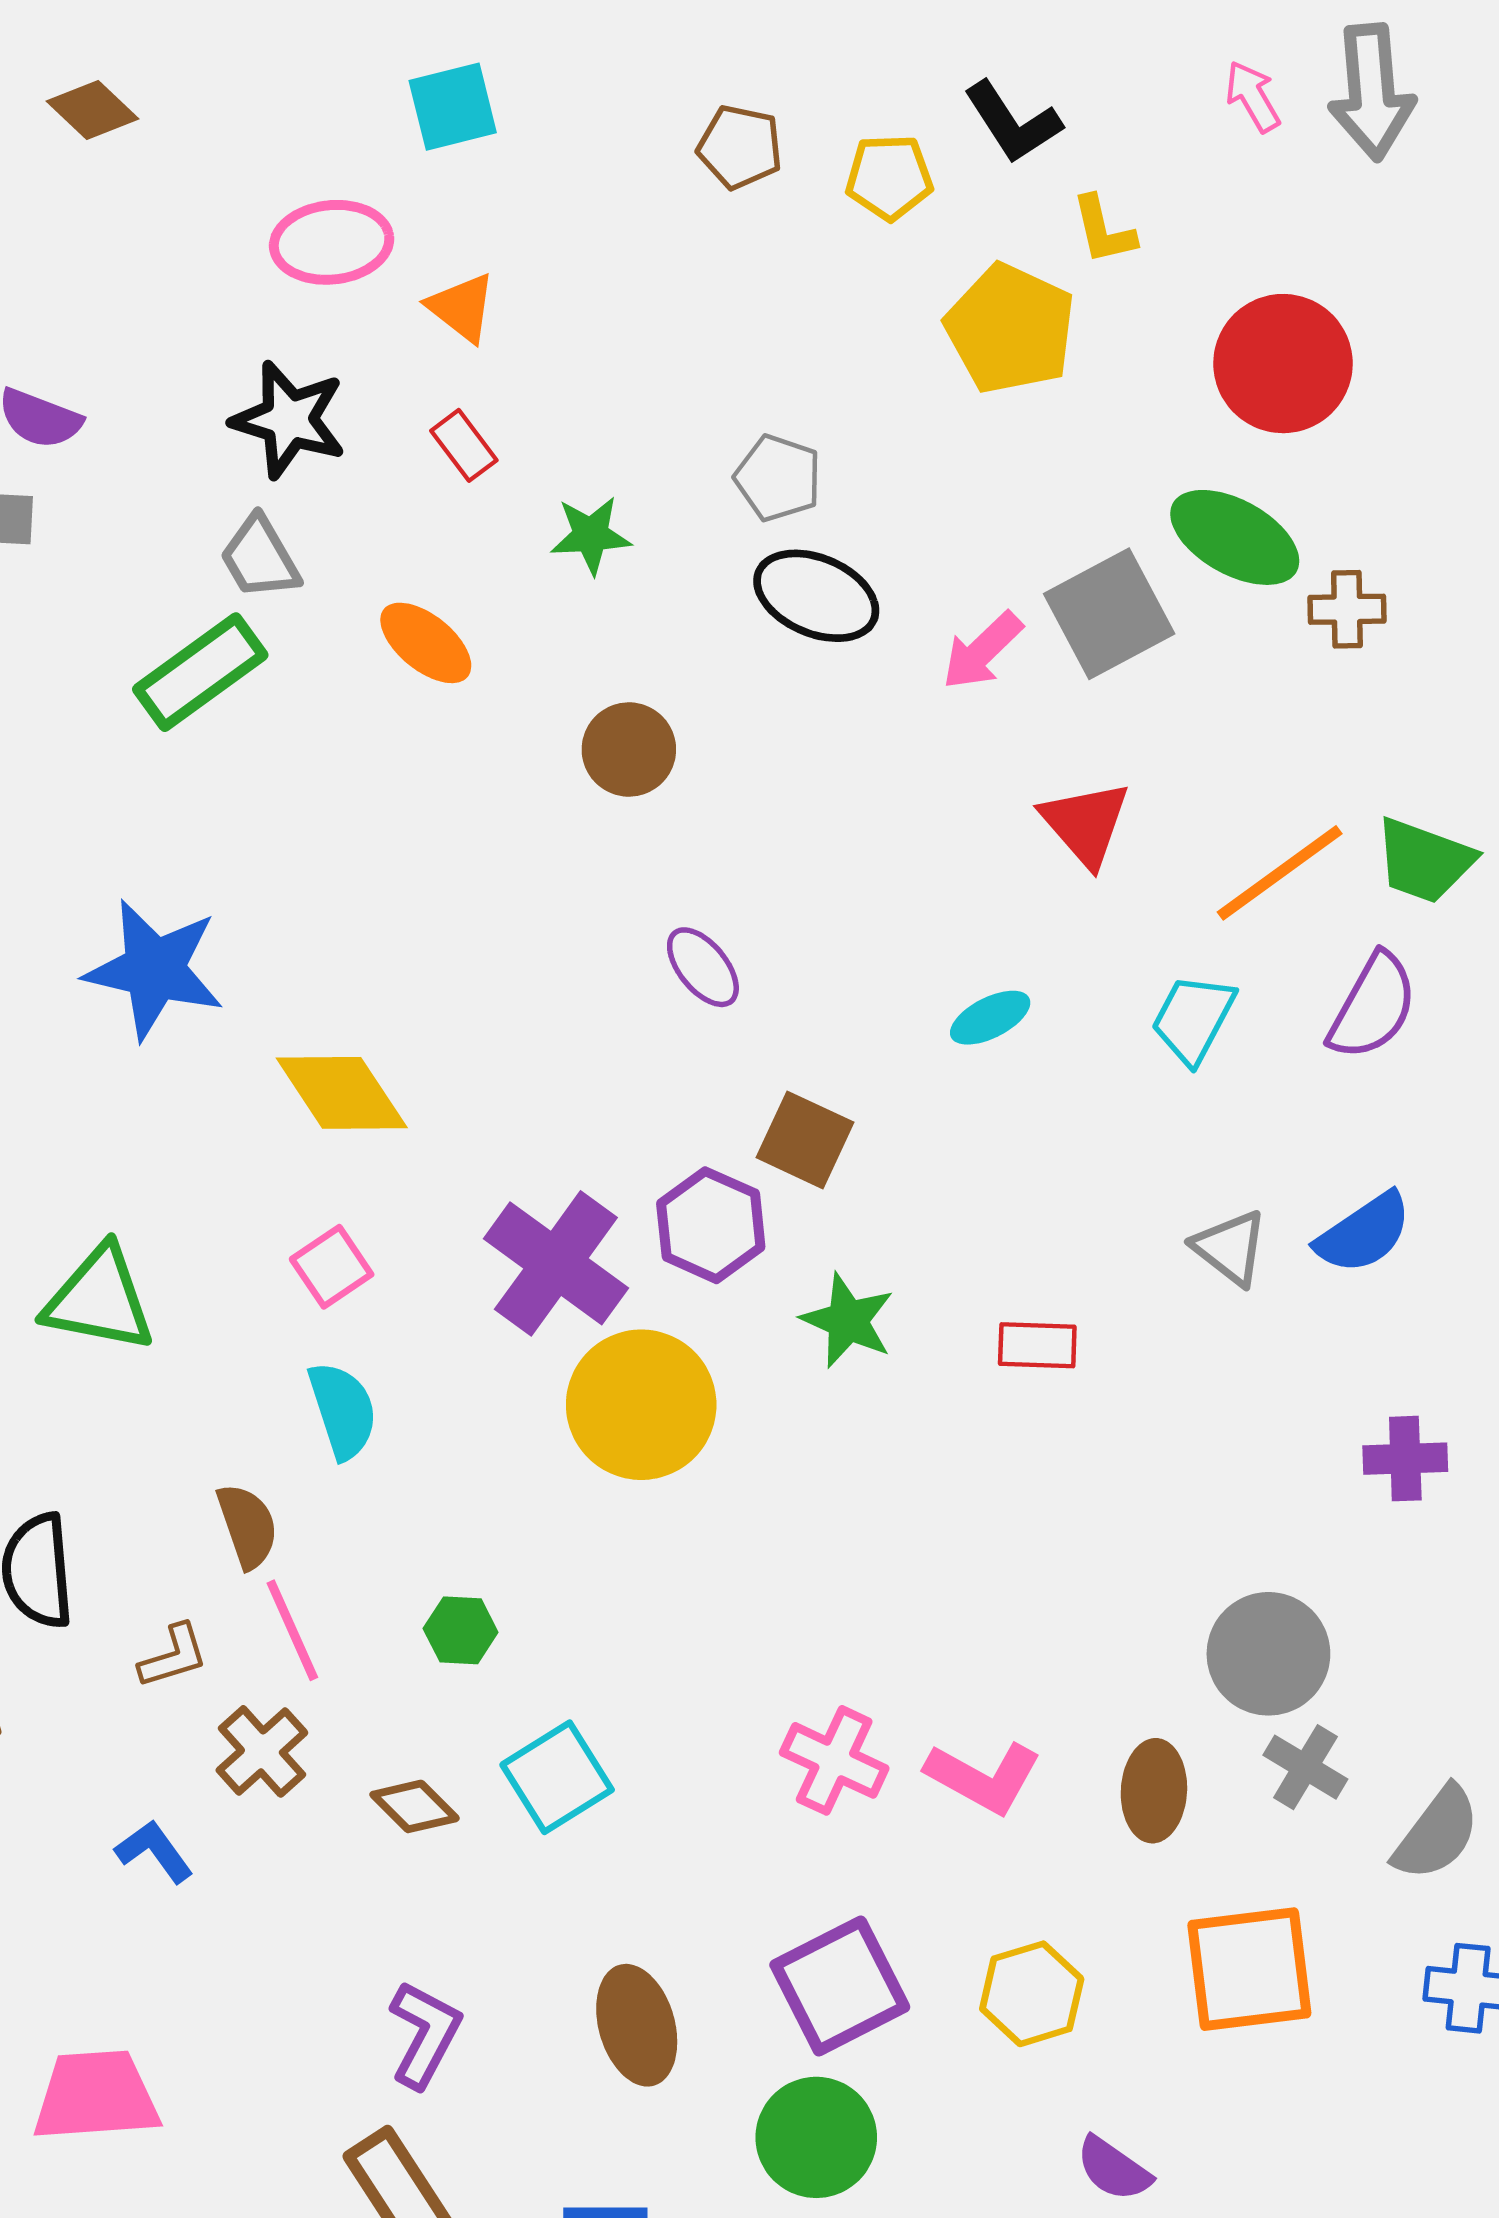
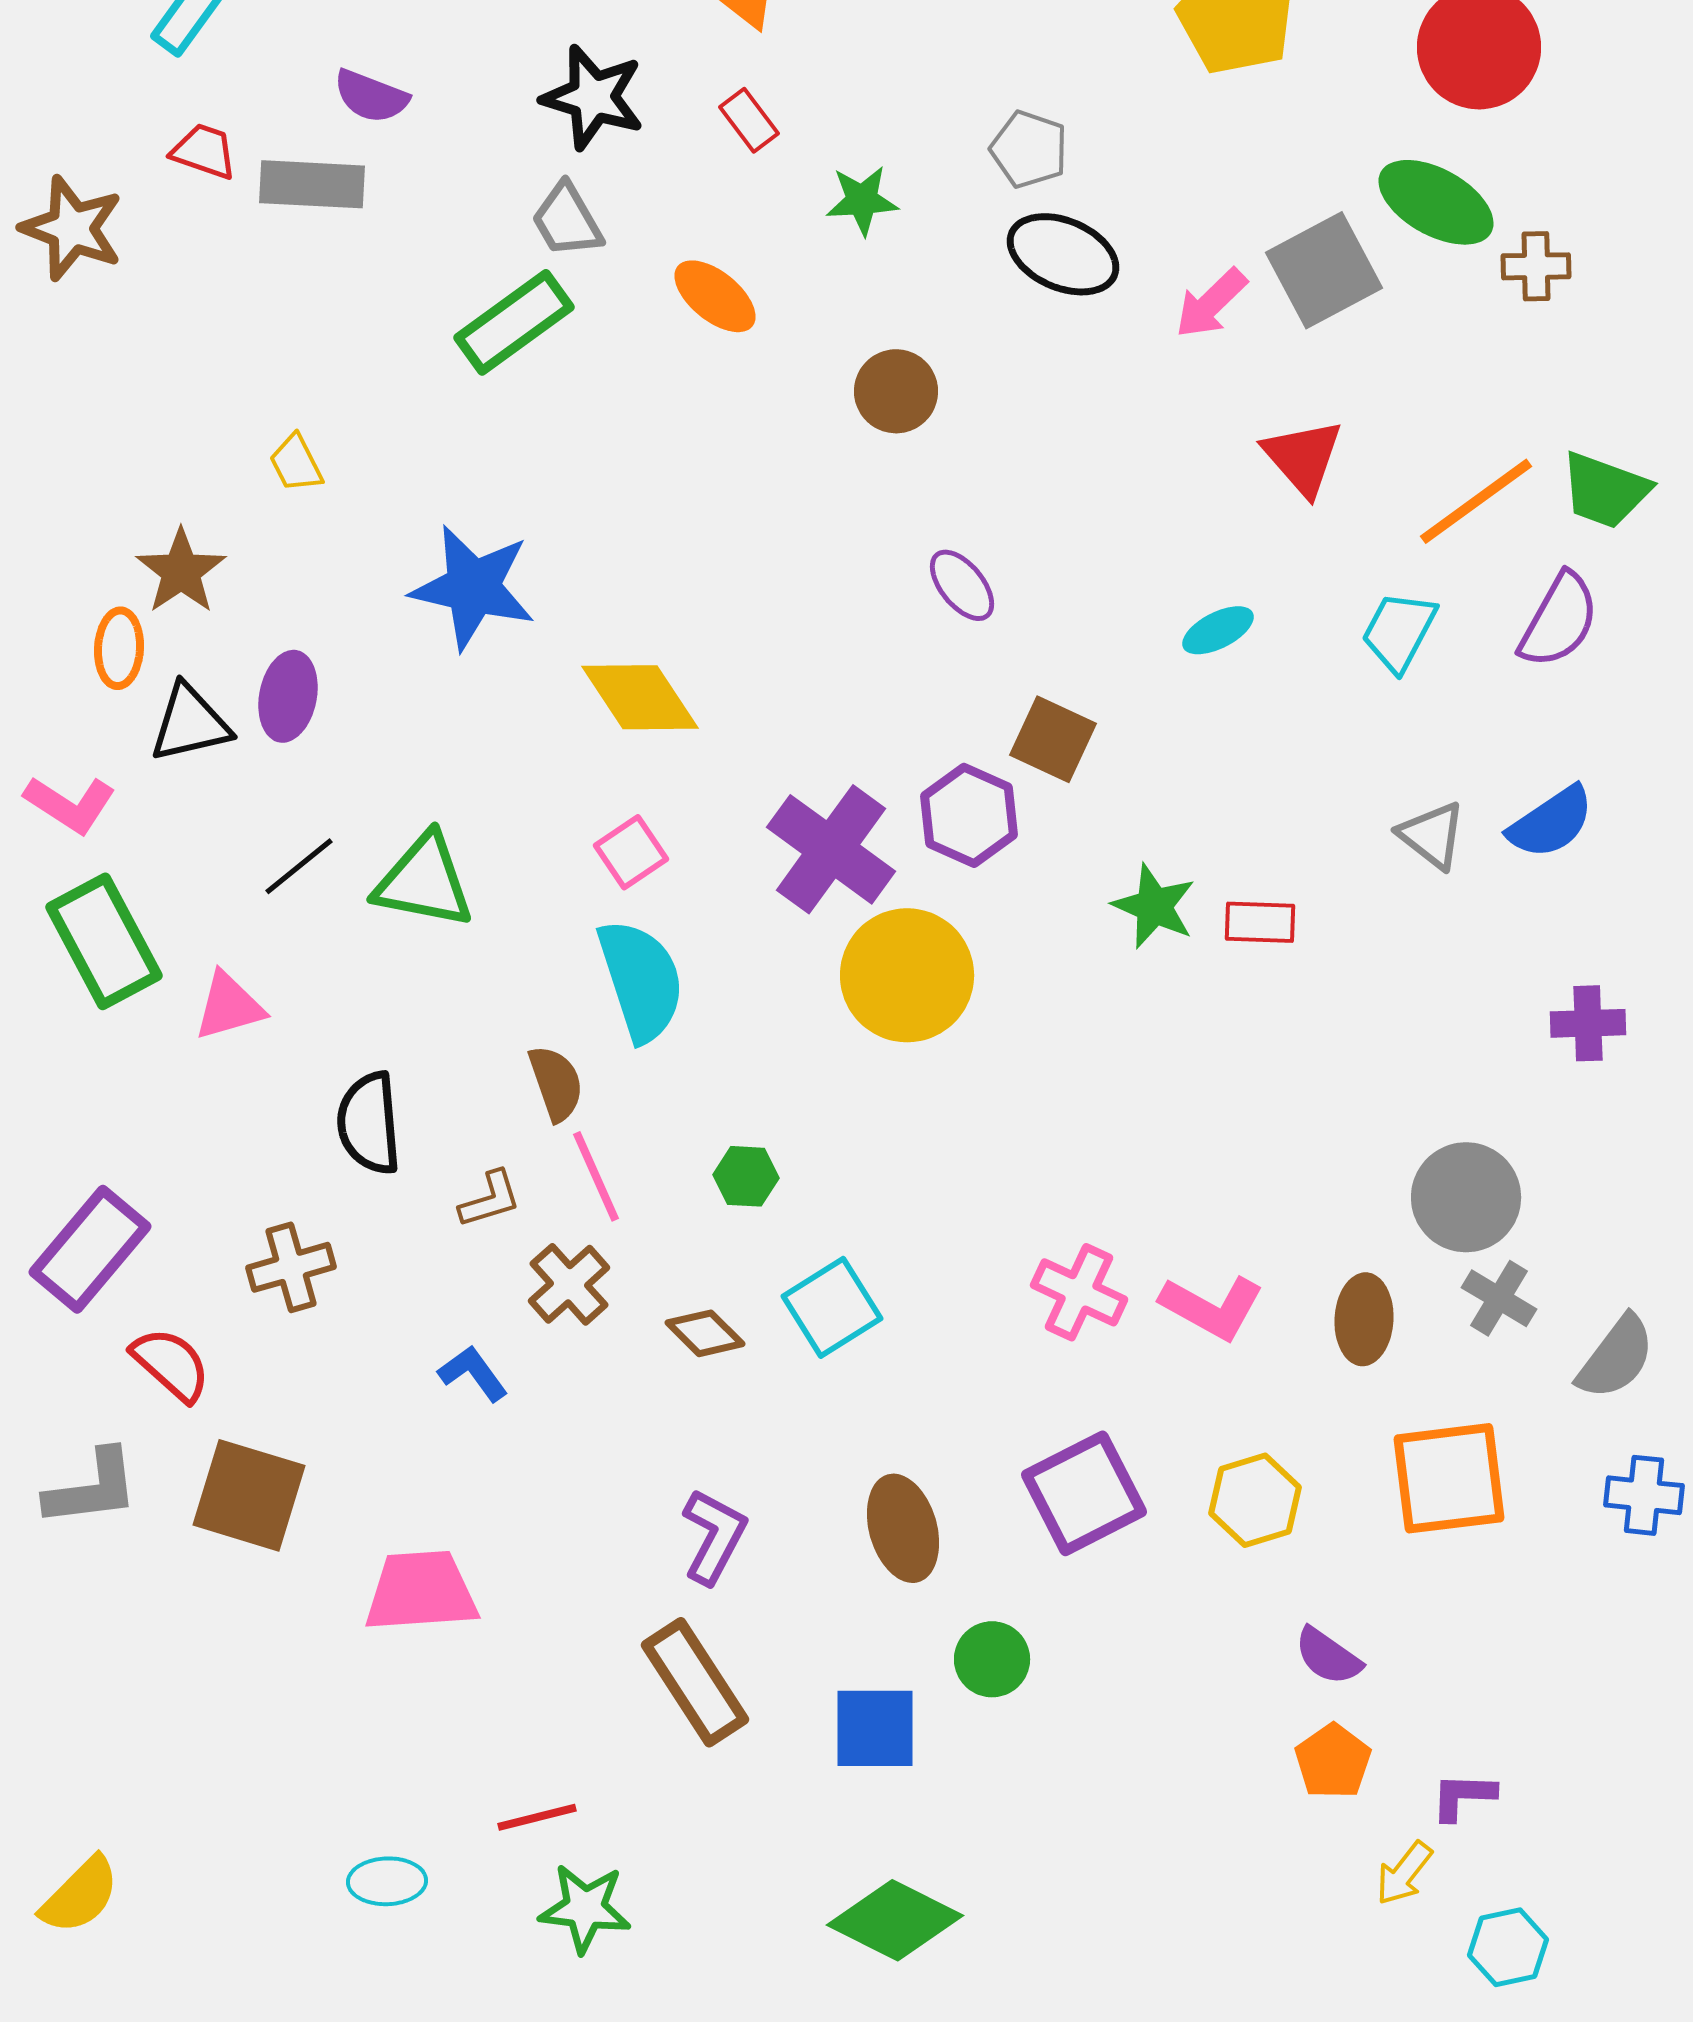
green star: (848, 1321) -> (1154, 906), moved
cyan semicircle: (343, 1410) -> (641, 980), size x1.4
green circle: (816, 2137) -> (992, 1659), moved, size x0.7

